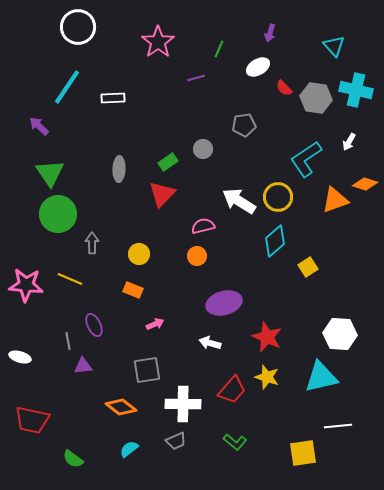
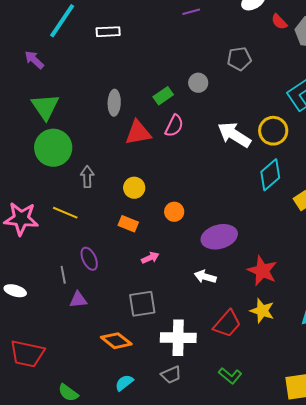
red triangle: (162, 194) -> (138, 133), moved, turned 36
pink semicircle: (203, 226) -> (174, 126), moved, turned 130
orange circle: (197, 256) -> (174, 212), moved

